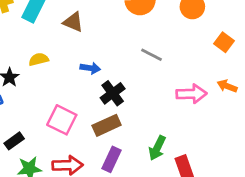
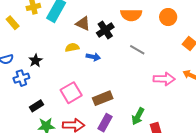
yellow semicircle: (39, 59) -> (72, 47), moved
black cross: (113, 93) -> (105, 30), moved
pink square: (62, 120) -> (71, 93), turned 30

